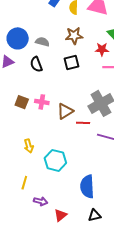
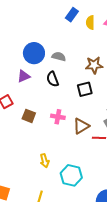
brown star: (74, 36) -> (94, 65), moved
black square: (72, 63) -> (85, 89), moved
brown square: (22, 102) -> (29, 116), moved

